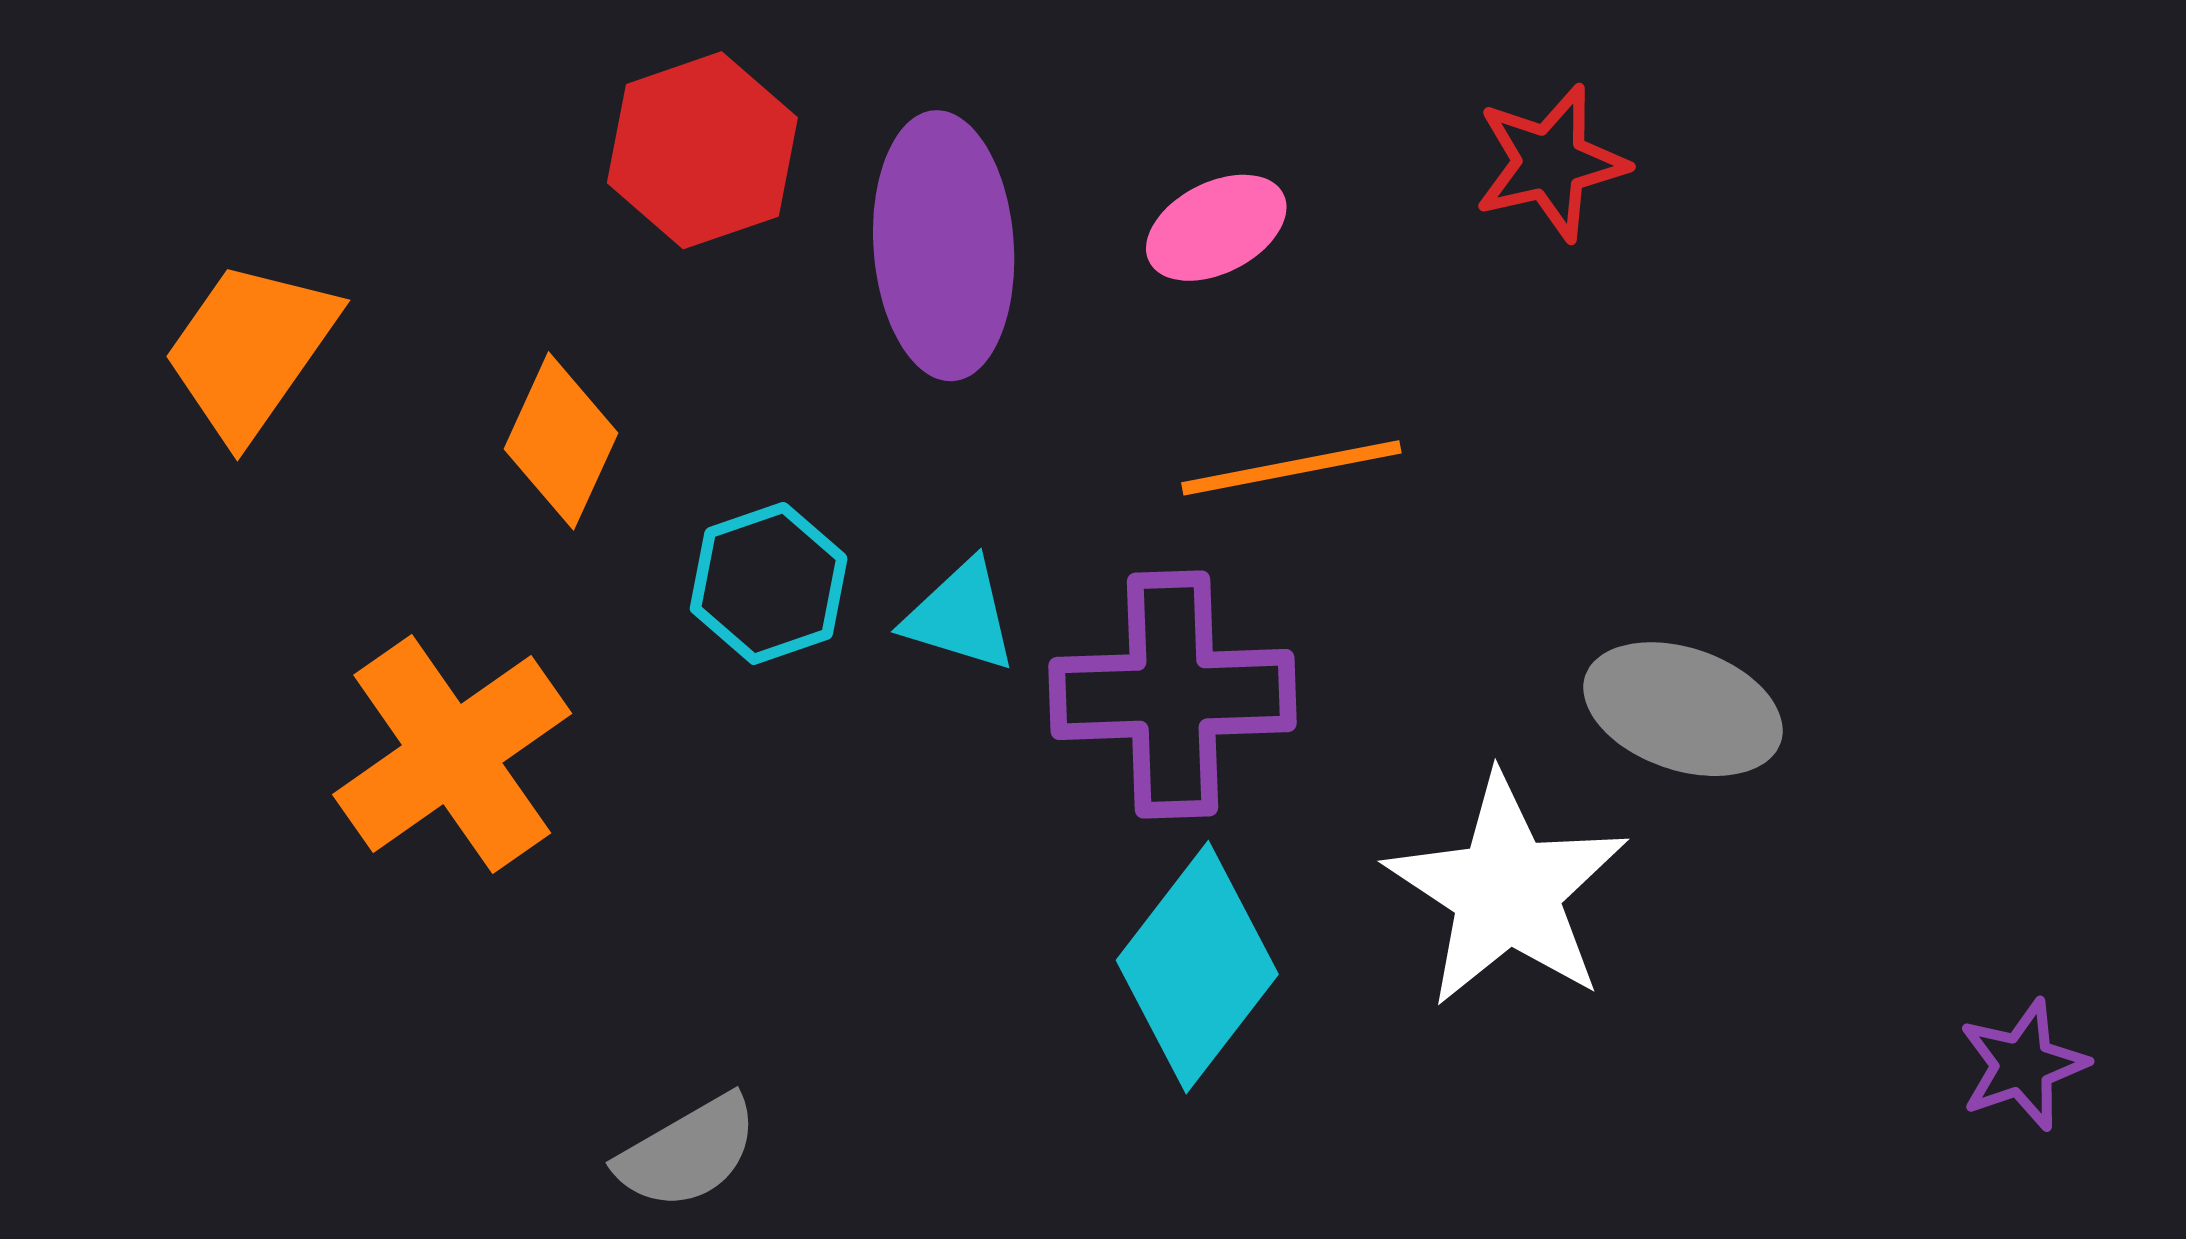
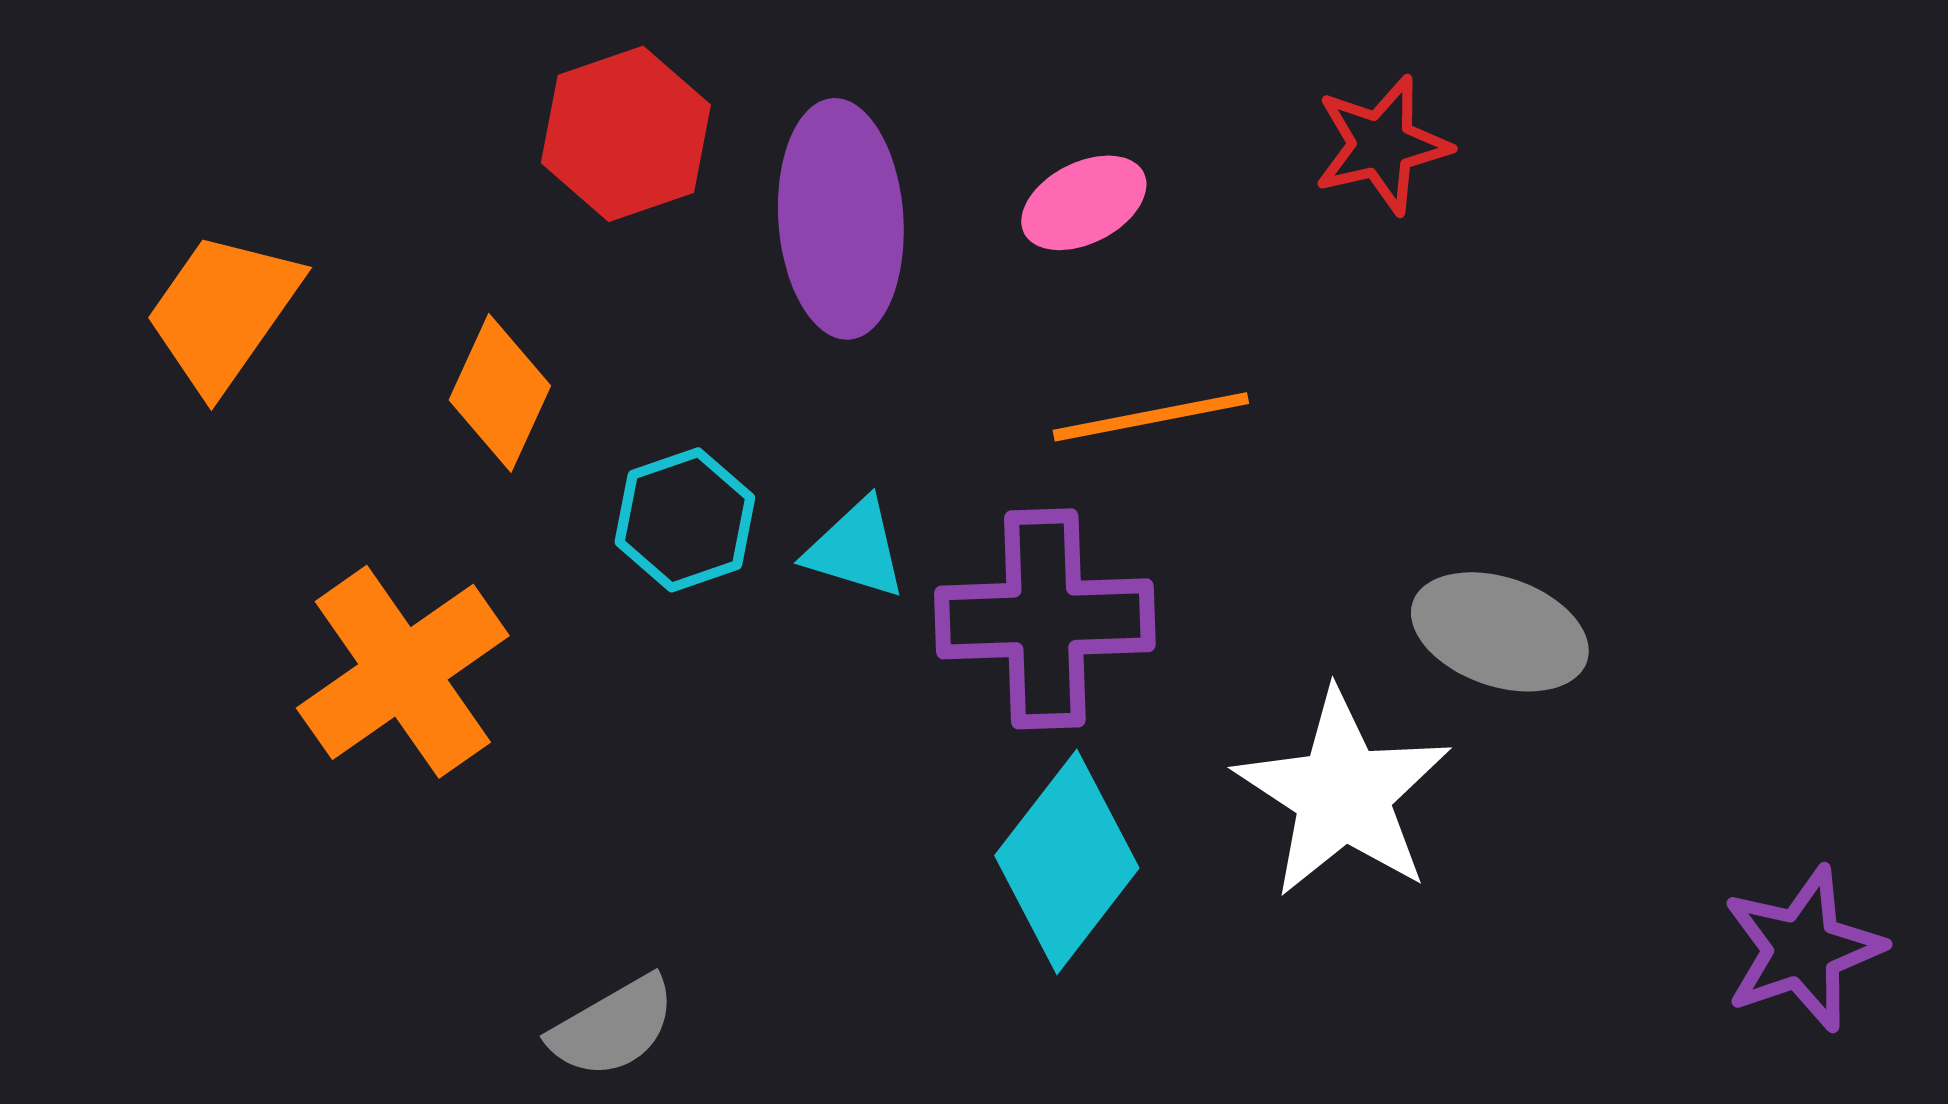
purple star: (2023, 1065) -> (1803, 949), size x1.4

